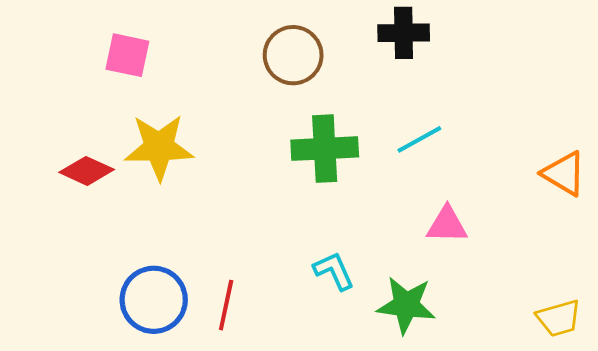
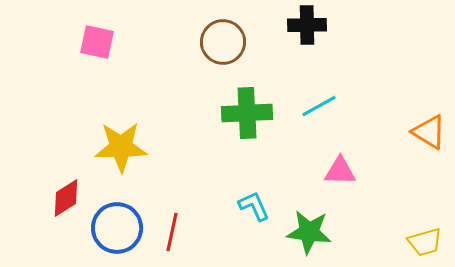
yellow star: (159, 147) -> (121, 147), moved
red diamond: (87, 171) -> (66, 198), moved, turned -57

